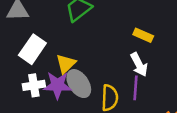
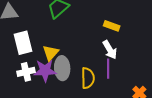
white rectangle: (32, 49) -> (23, 43), turned -45
gray ellipse: (79, 84) -> (62, 68), turned 35

